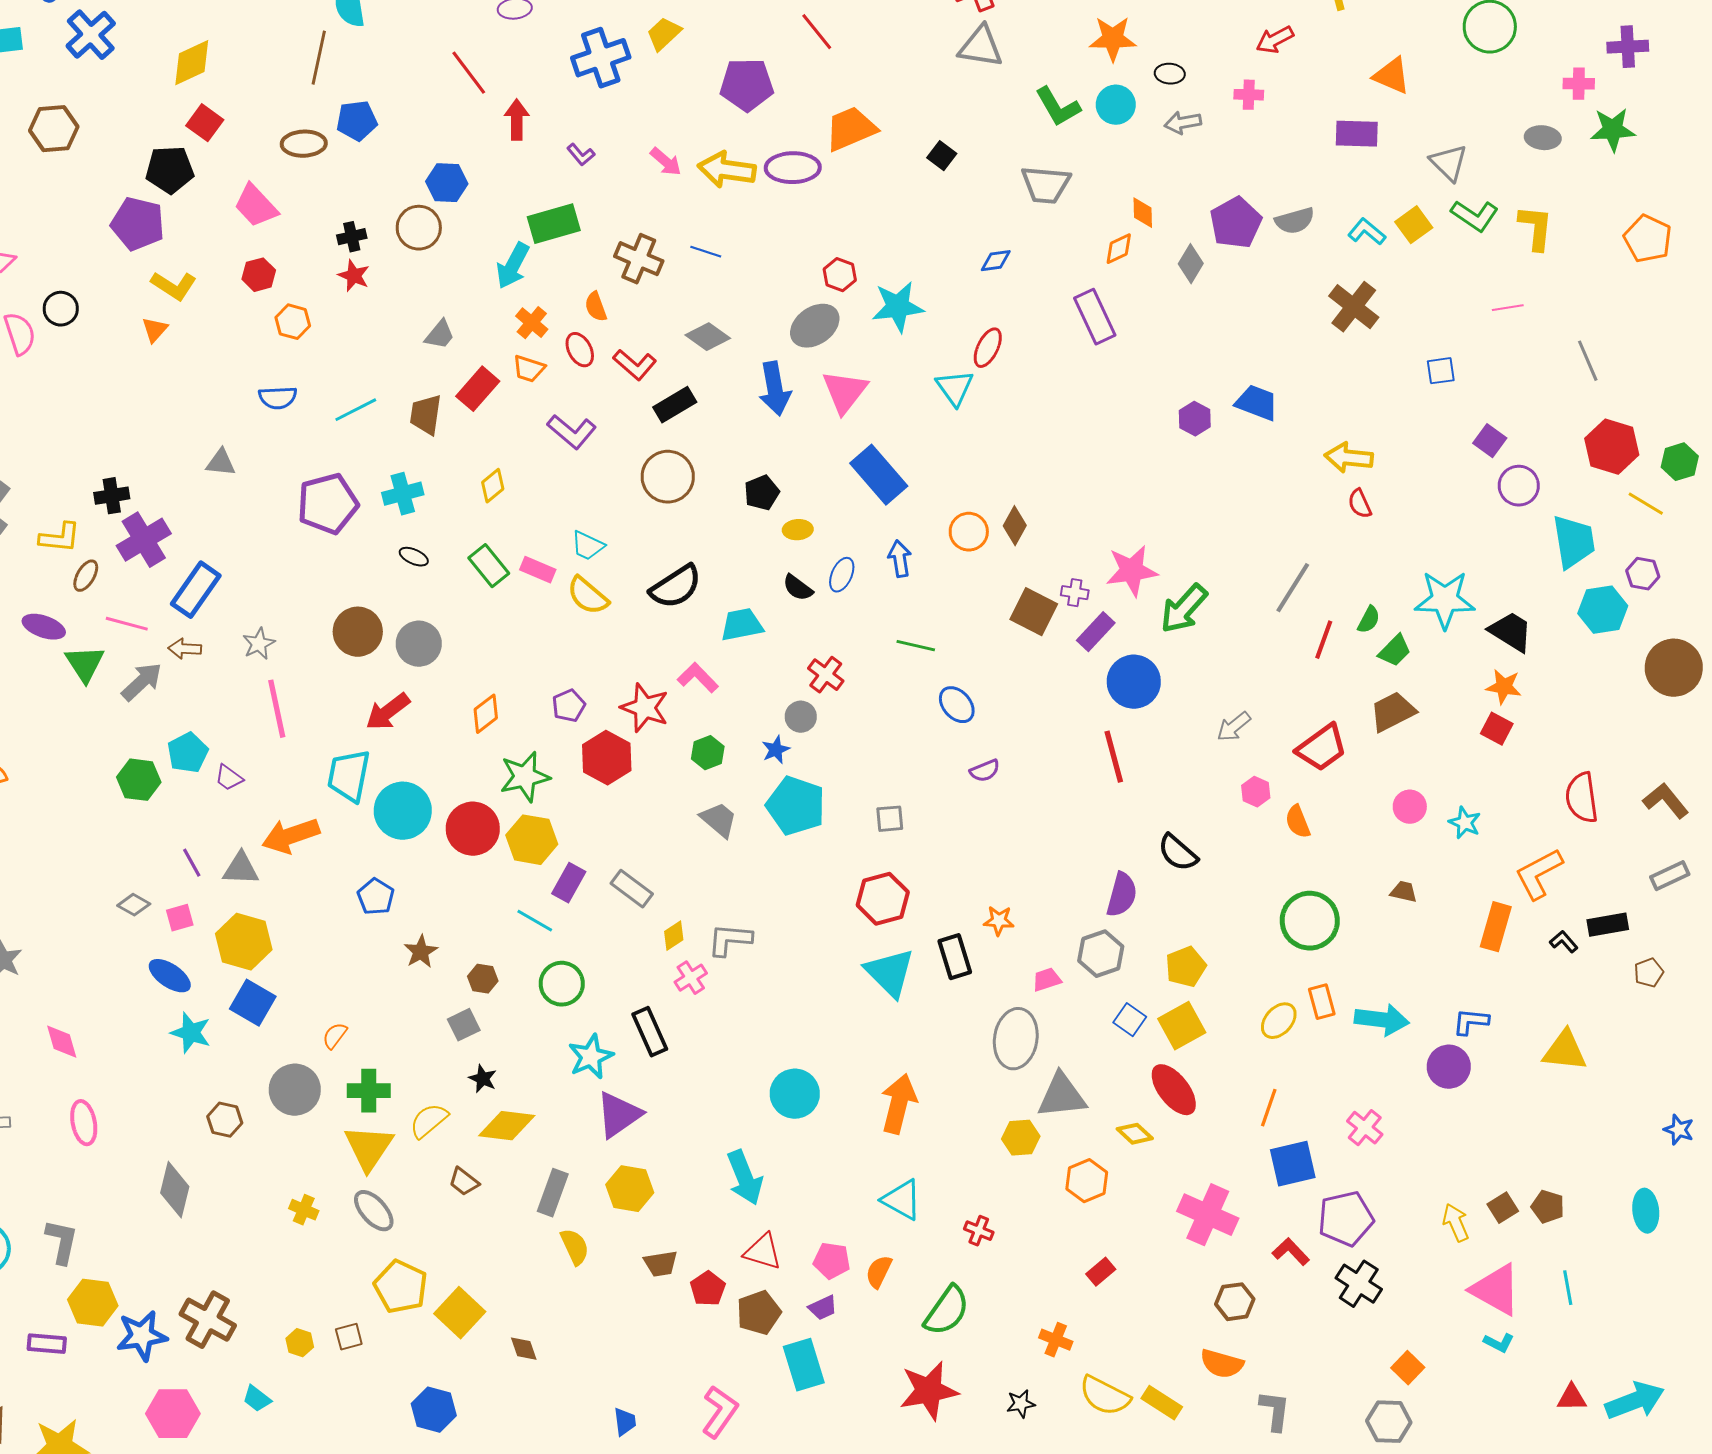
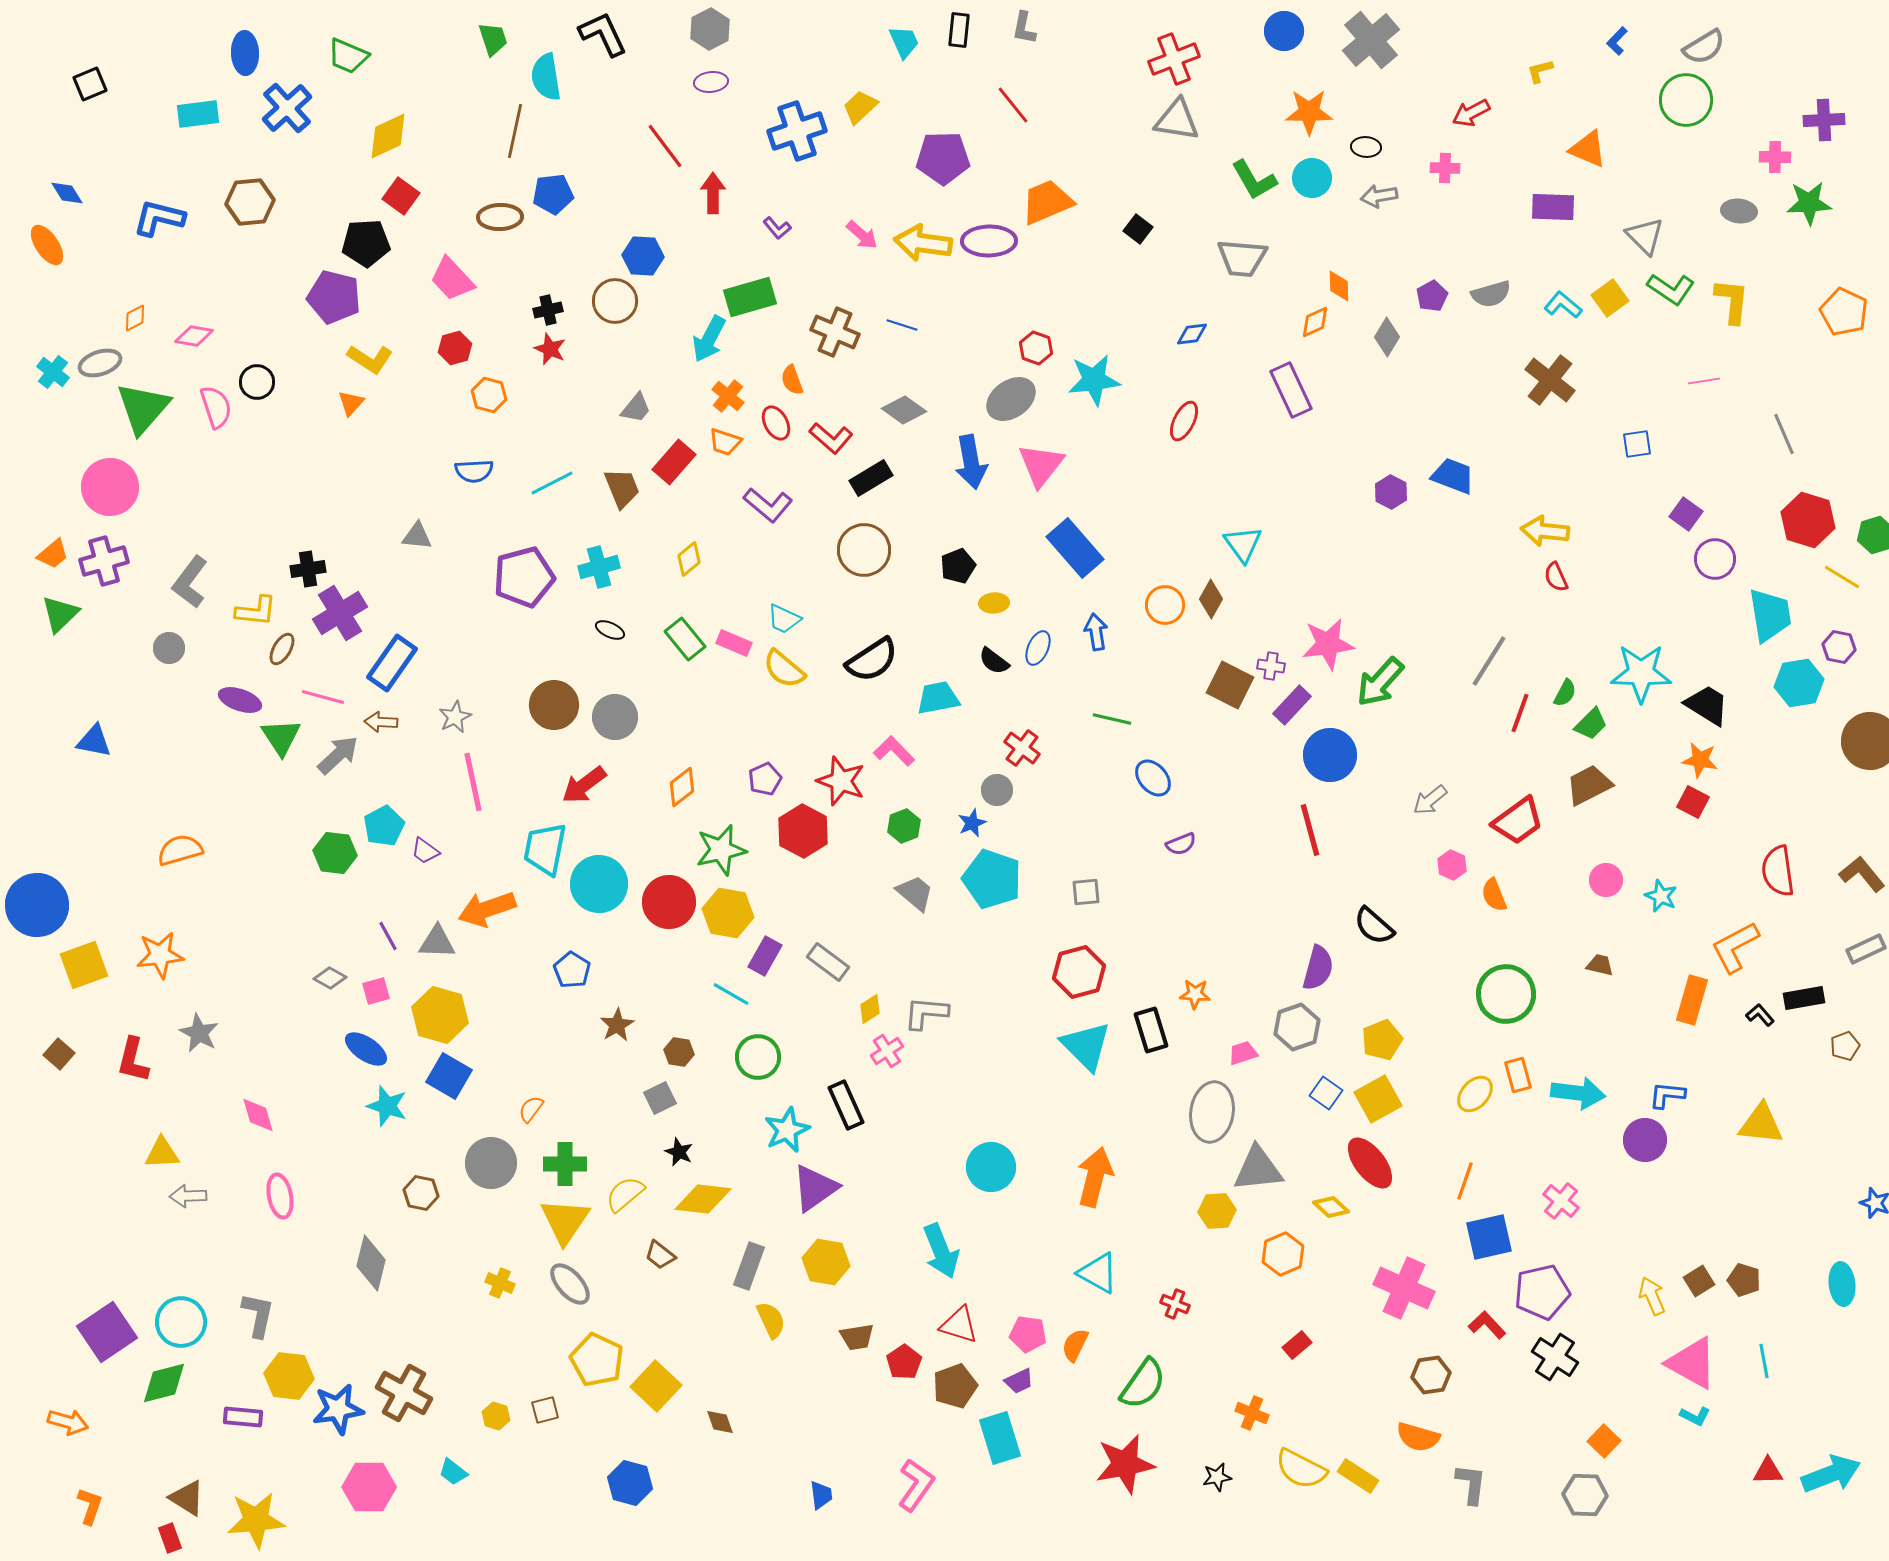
purple pentagon: (1236, 223) -> (1432, 296), size x0.6
cyan triangle: (955, 388) -> (1243, 544), moved
brown trapezoid: (426, 415) -> (622, 488), turned 150

